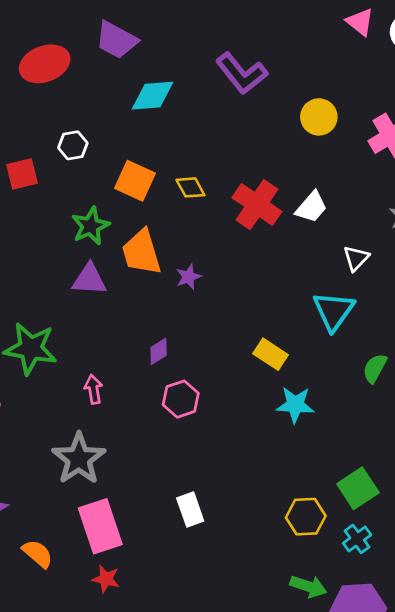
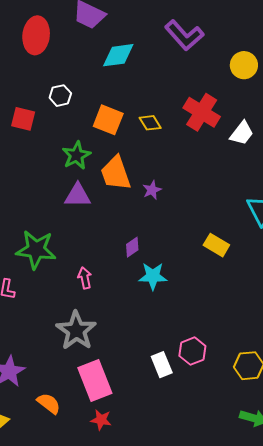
red ellipse: (45, 64) -> (36, 35), turned -60
red square: (22, 174) -> (23, 119), turned 30
red cross: (257, 205) -> (202, 112), moved
pink hexagon: (181, 399) -> (192, 351), moved
cyan star: (295, 405) -> (153, 276), moved

